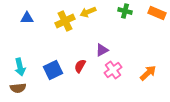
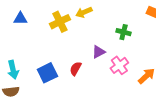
green cross: (125, 11) -> (124, 32), moved
pink cross: (113, 70) -> (119, 65), moved

